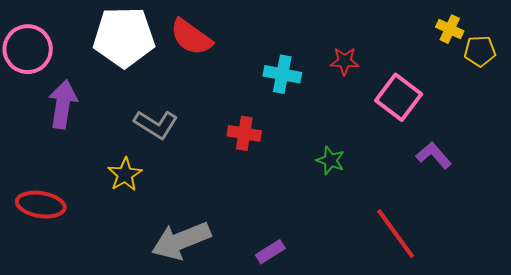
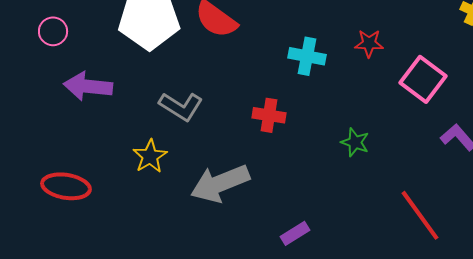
pink circle: (28, 49) -> (53, 31), size x0.6
purple arrow: (63, 104) -> (88, 86), turned -93
gray arrow: (181, 241) -> (220, 183), moved

